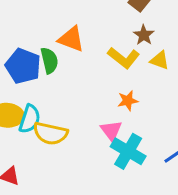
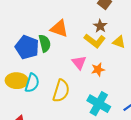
brown star: (144, 35) -> (100, 26), moved
pink triangle: (111, 131) -> (79, 63), moved
yellow semicircle: (50, 133) -> (61, 91), moved, turned -85

